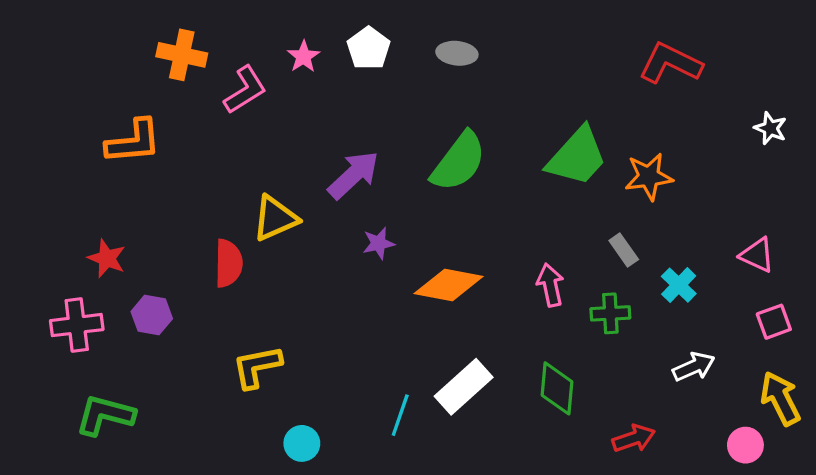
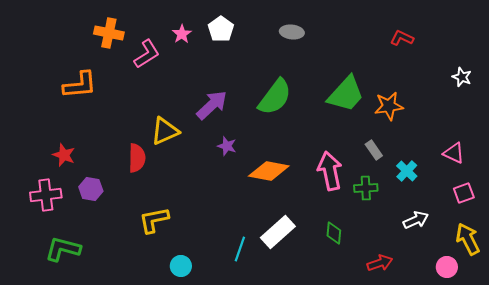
gray ellipse: (457, 53) -> (292, 32), moved
red L-shape: (670, 63) -> (402, 38), size x0.6
purple star: (379, 243) -> (227, 146), turned 30
pink arrow: (550, 285) -> (330, 171), size x1.5
green diamond: (557, 388) -> (334, 233), size x0.7

